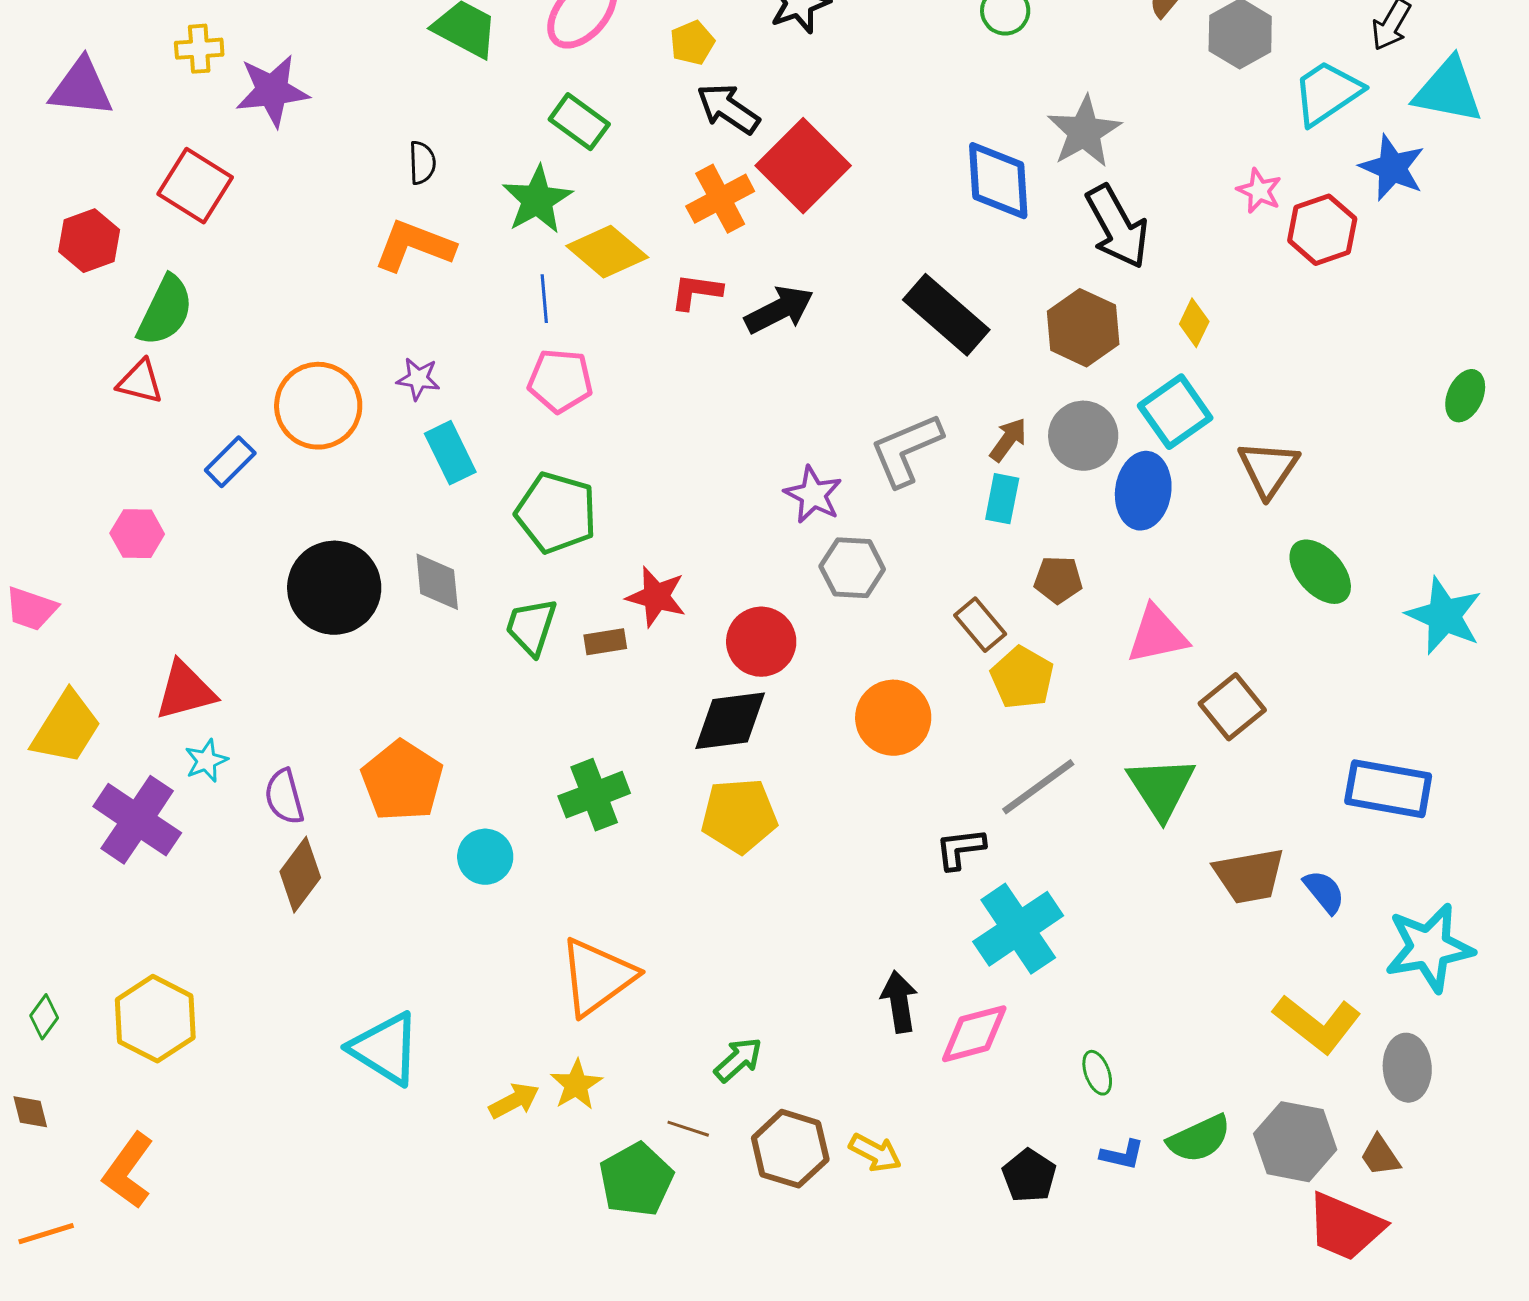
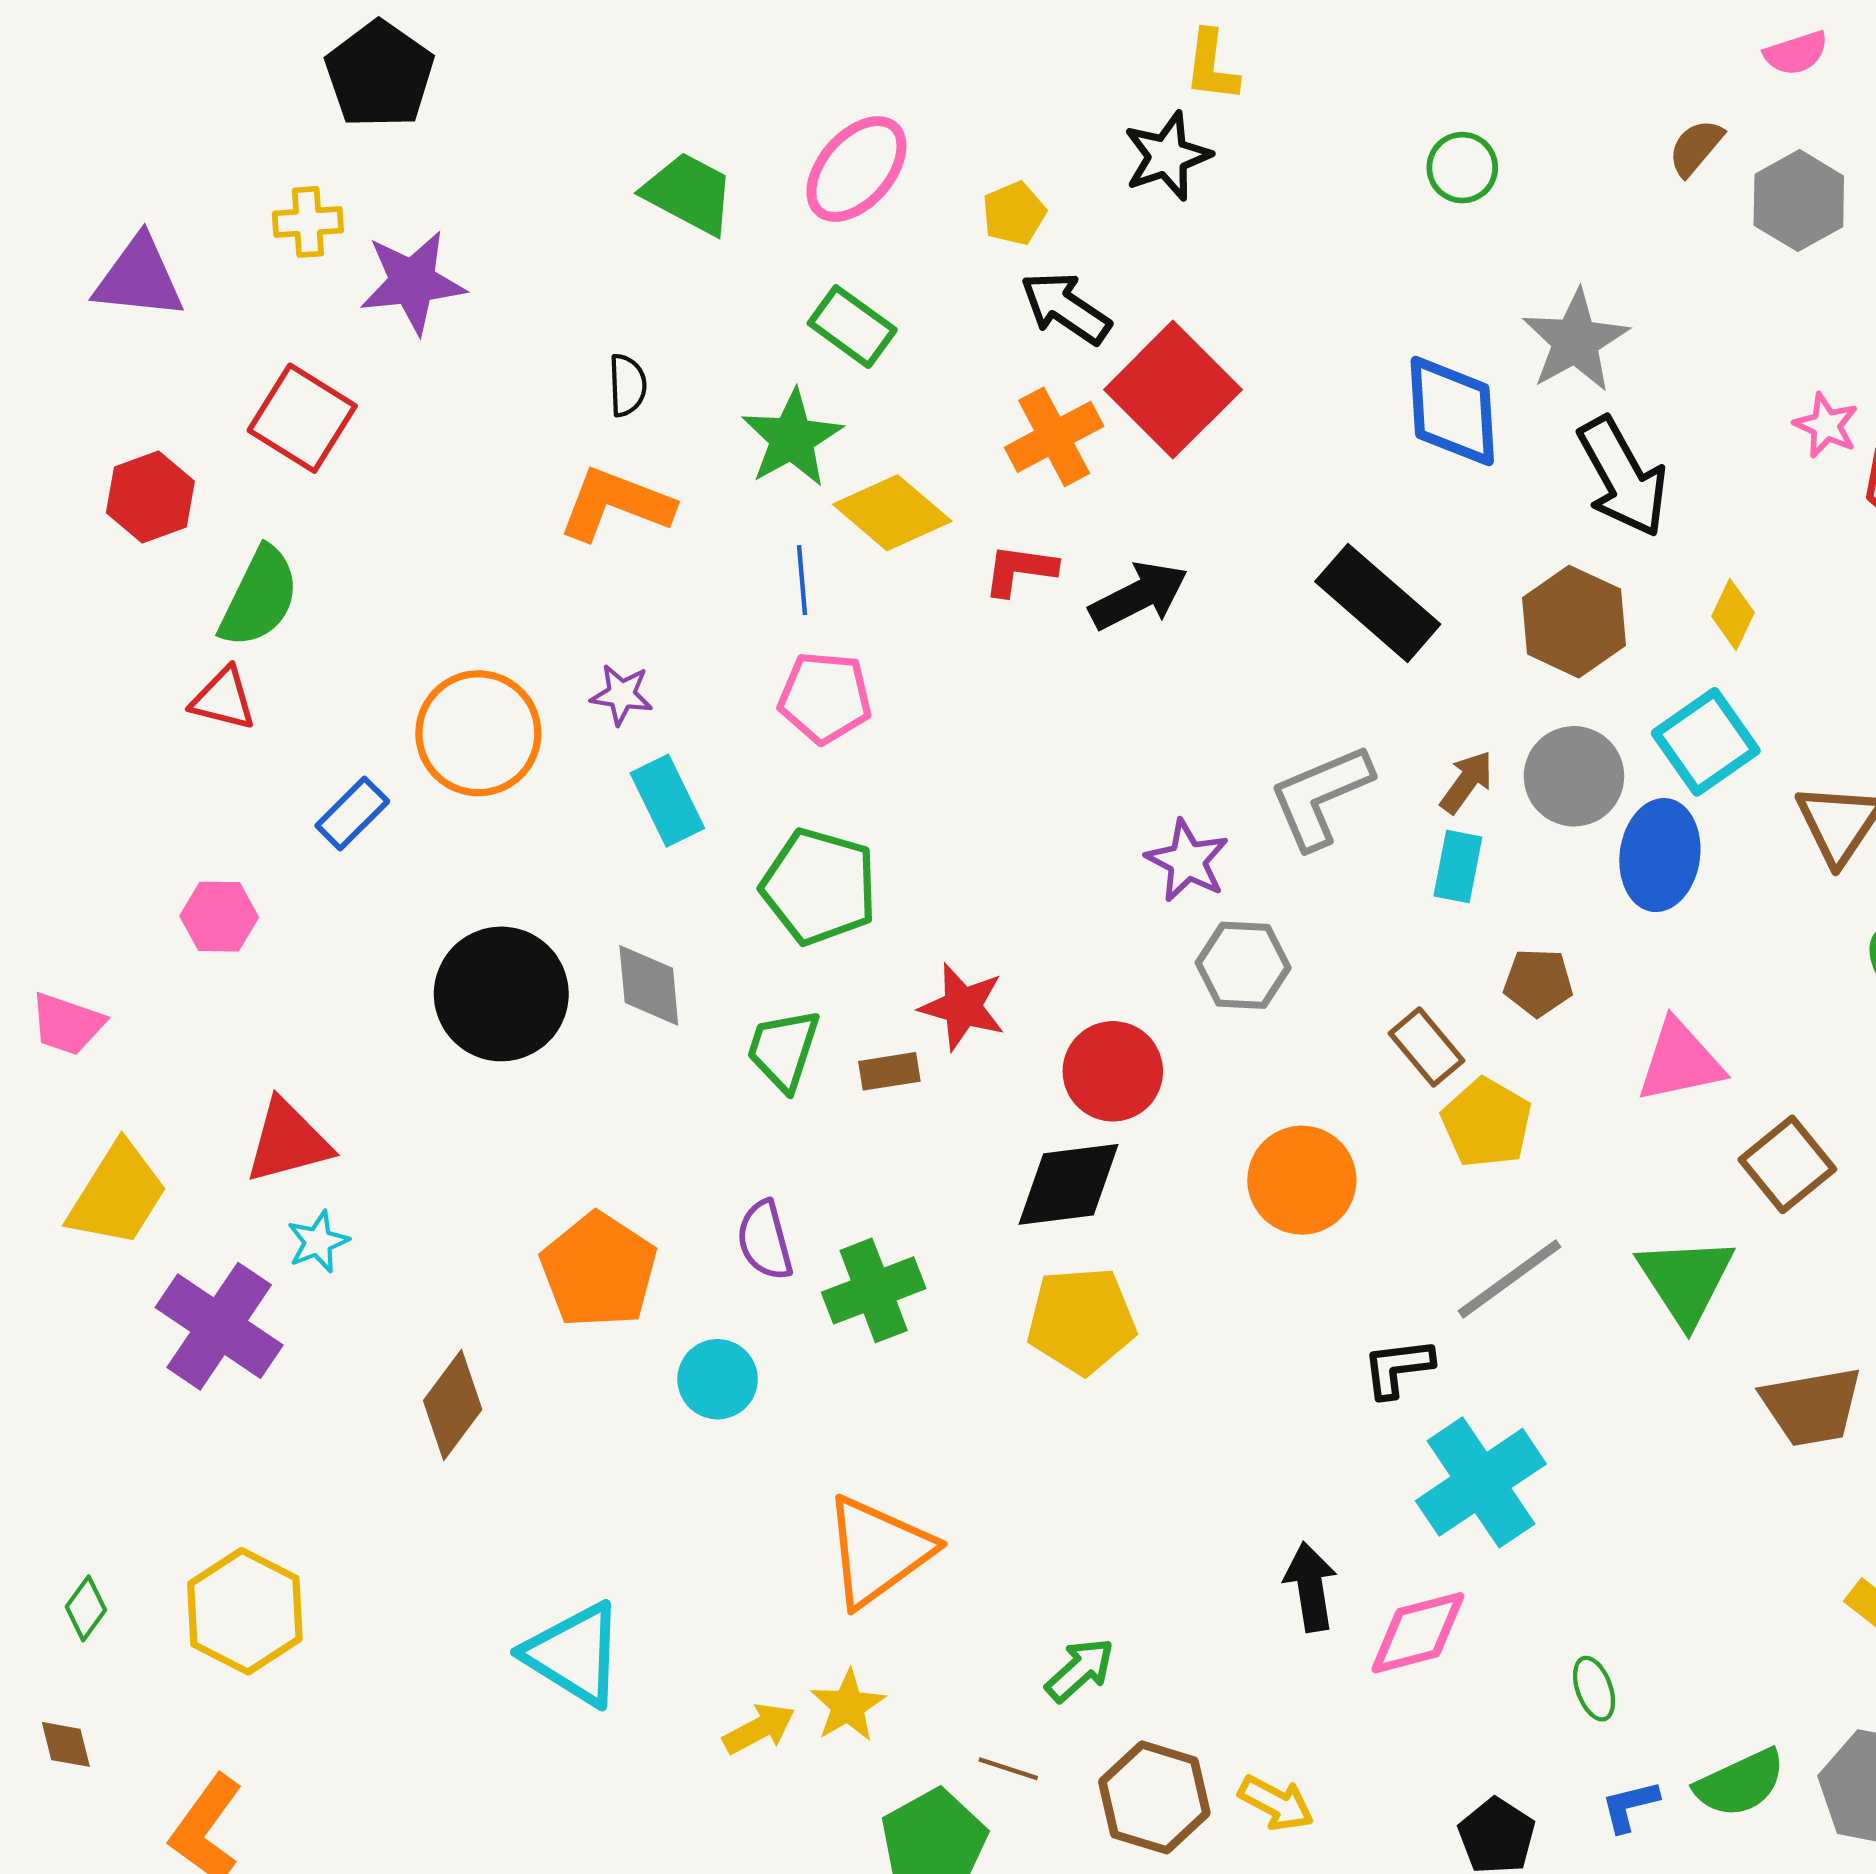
purple semicircle: (284, 797) -> (765, 1240), moved
blue L-shape: (1122, 1155) -> (1630, 1806), turned 153

